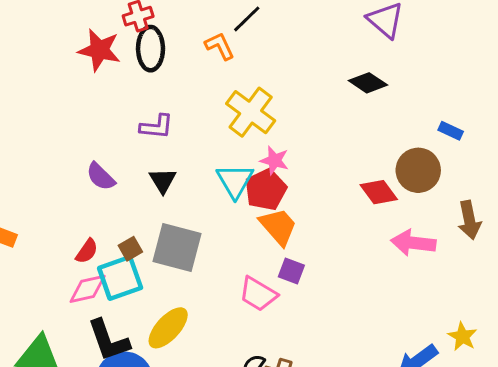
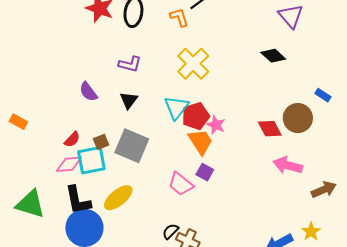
pink star: (274, 160) -> (216, 125), moved
brown arrow: (469, 220) -> (324, 190), moved, turned -110

